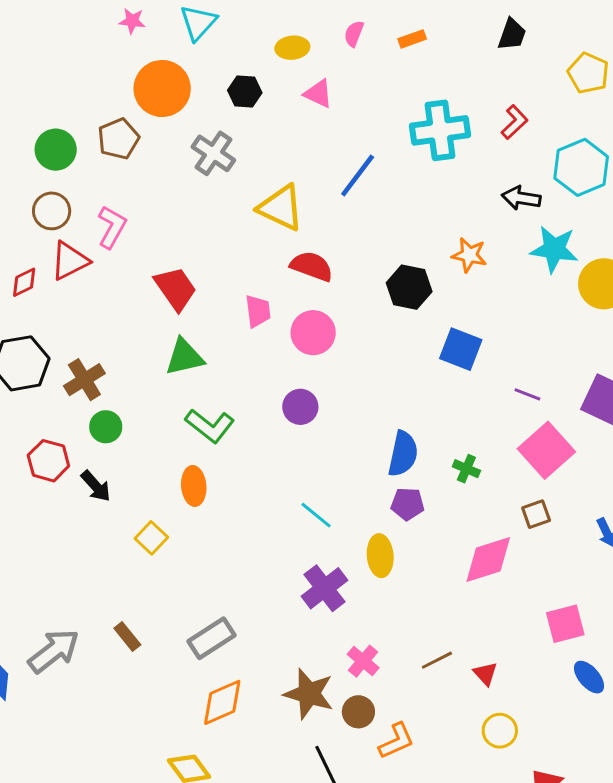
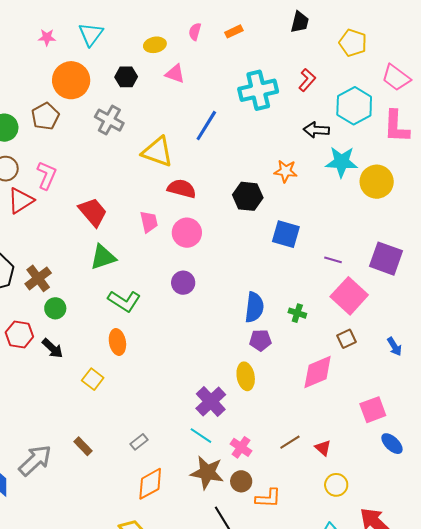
cyan line: (316, 515) -> (201, 436), moved
gray rectangle: (212, 638) -> (139, 442), size x0.6
orange L-shape: (396, 741) -> (268, 498), turned 32

